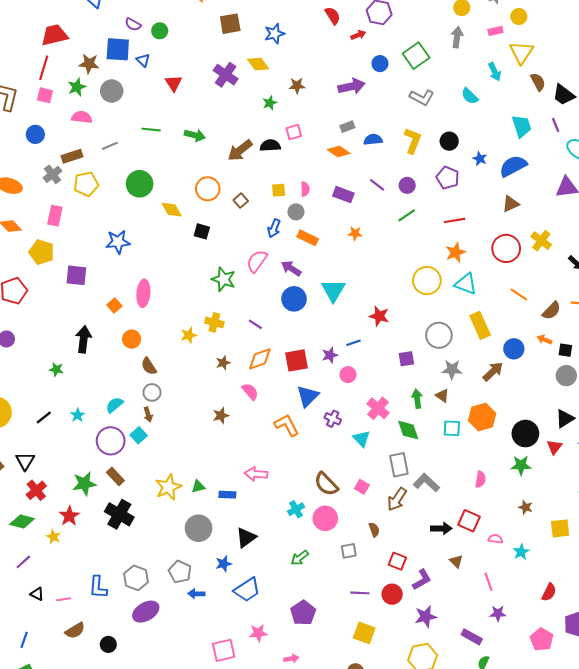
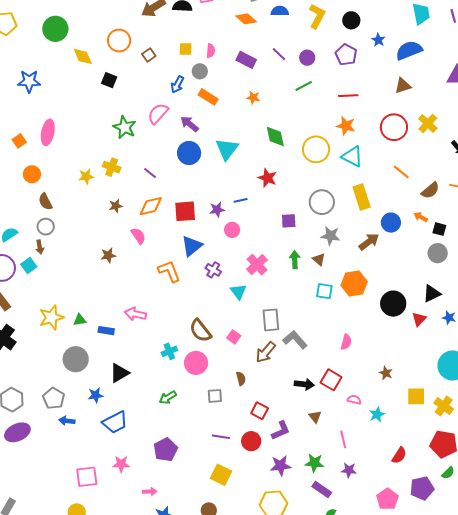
orange star: (455, 252) -> (346, 126), turned 30
green diamond: (408, 430) -> (275, 136), moved
green star: (521, 465) -> (314, 463), moved

